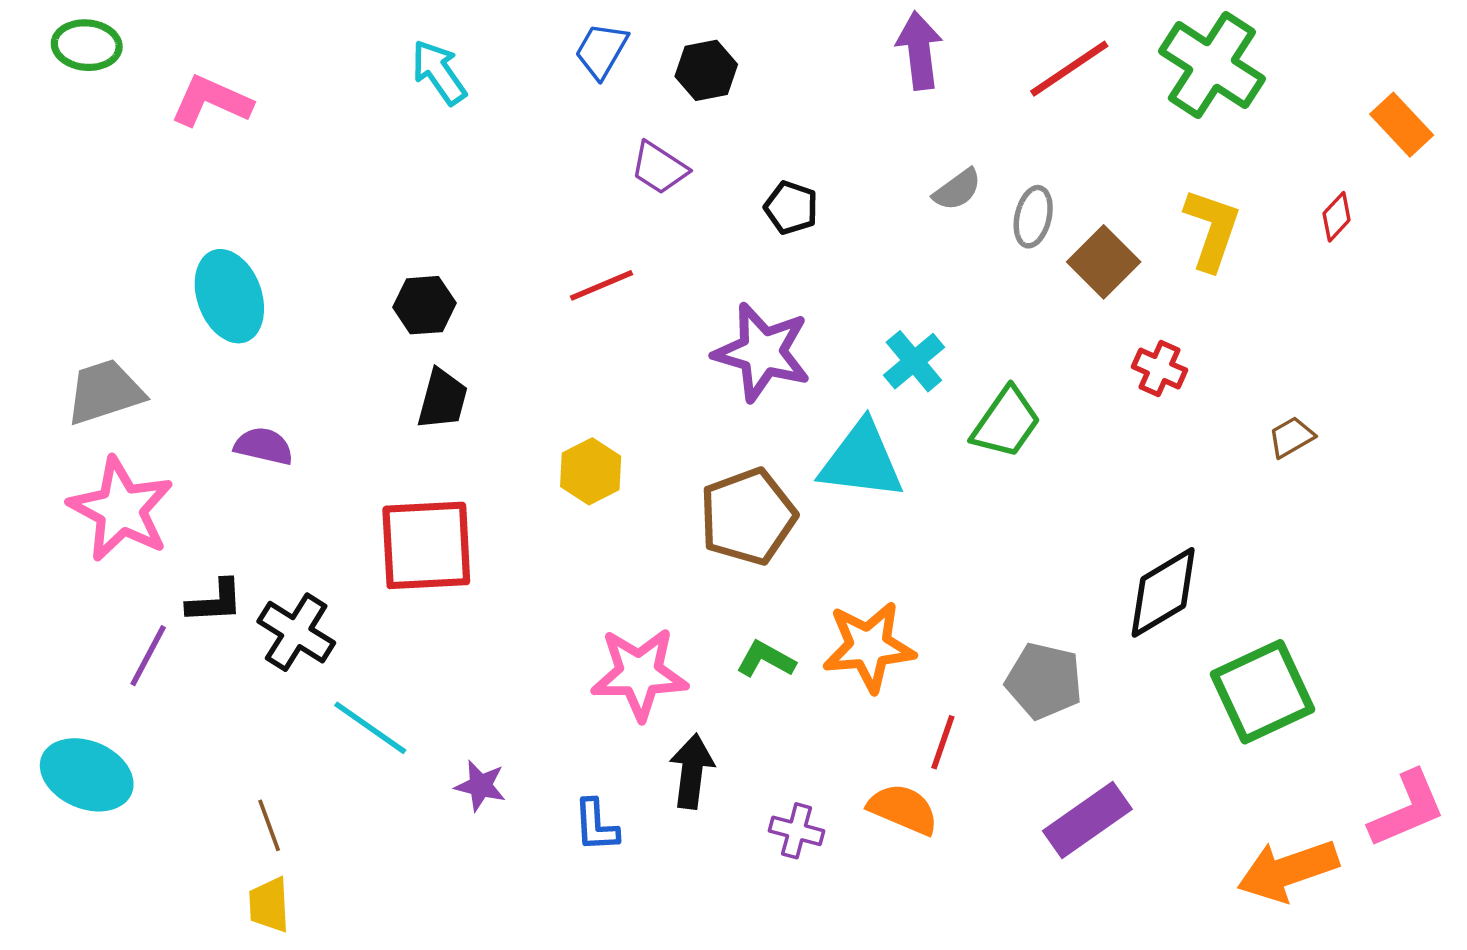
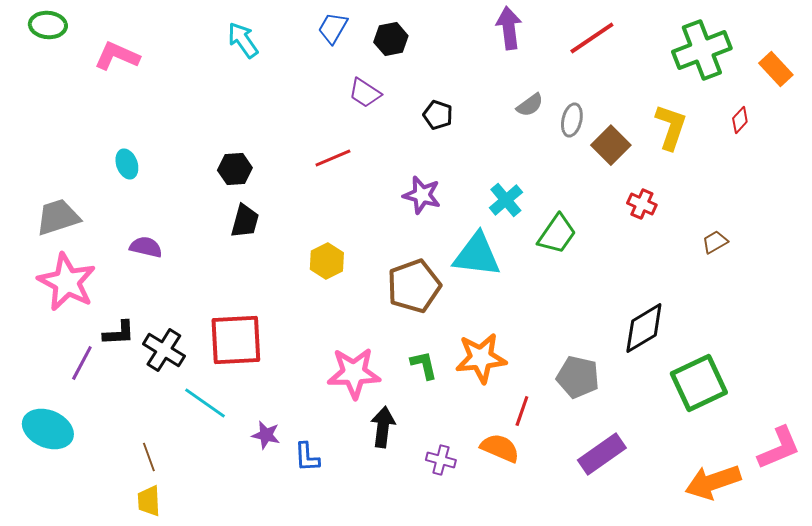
green cross: (1212, 65) -> (702, 50), moved, turned 36
cyan ellipse: (229, 296) -> (127, 164), size x0.6
purple star: (762, 352) -> (422, 195), size x0.7
red square: (426, 545) -> (236, 340), moved
green L-shape: (766, 659) -> (424, 365), turned 48
blue L-shape: (596, 825) -> (307, 457), moved

